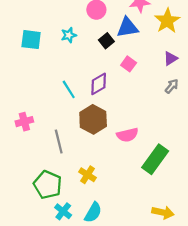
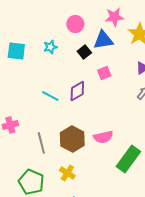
pink square: (129, 64) -> (104, 73), turned 32
cyan line: (69, 89) -> (50, 96), turned -30
brown hexagon: (93, 119) -> (72, 139), moved

